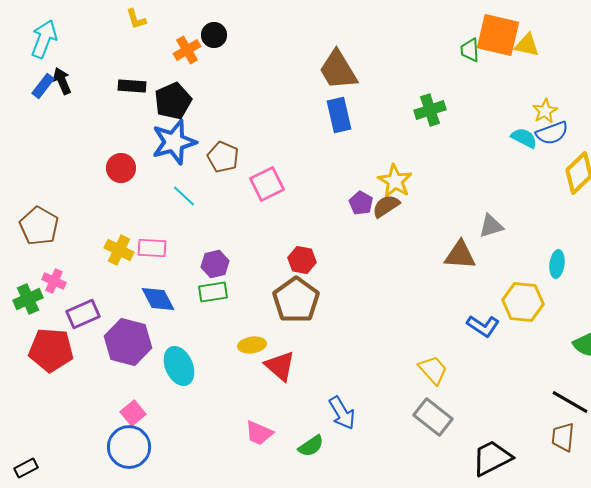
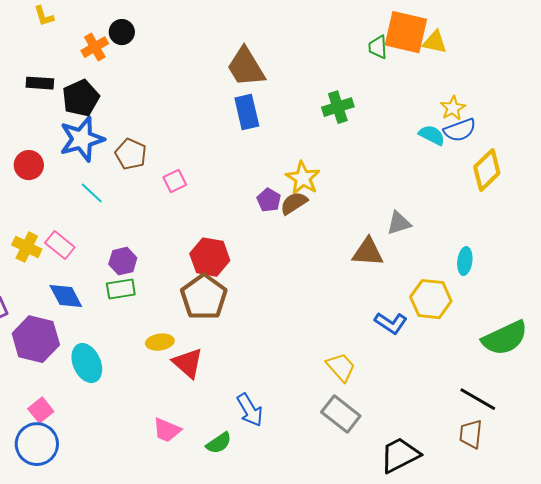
pink square: (267, 184) -> (175, 181), size x0.7
pink rectangle: (152, 248) -> (60, 245), turned 36
red hexagon: (302, 260) -> (210, 257), size x1.4

